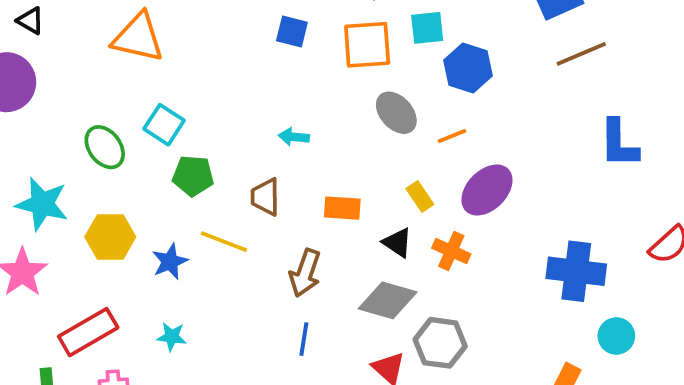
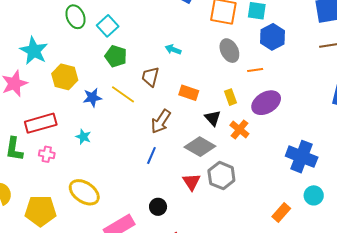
green ellipse: (105, 147) -> (75, 17), moved

